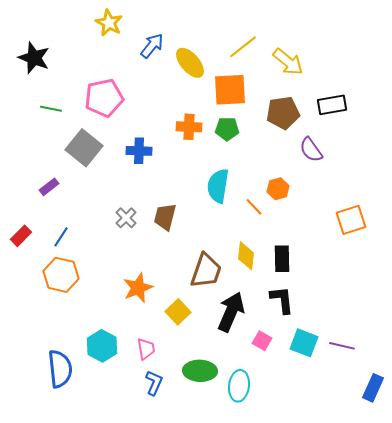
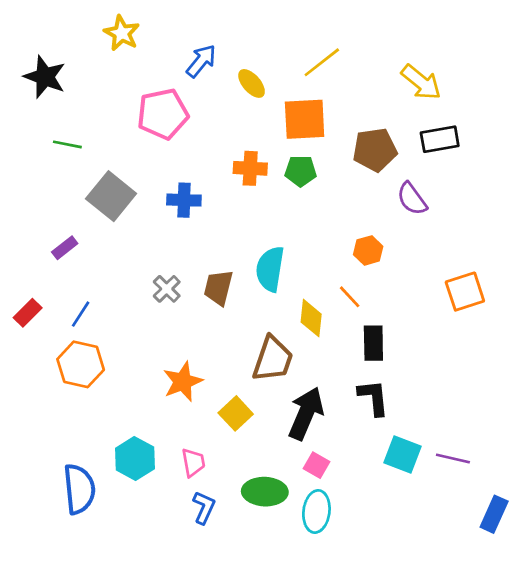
yellow star: (109, 23) -> (122, 33), moved
yellow arrow: (288, 62) -> (421, 82), moved
yellow ellipse: (190, 63) -> (252, 83), size x0.7
pink pentagon: (104, 98) -> (163, 114), moved
cyan semicircle: (218, 186) -> (270, 269), moved
orange line: (254, 207) -> (350, 297), moved
yellow diamond: (246, 256) -> (311, 318), moved
pink square: (262, 341) -> (316, 465), moved

